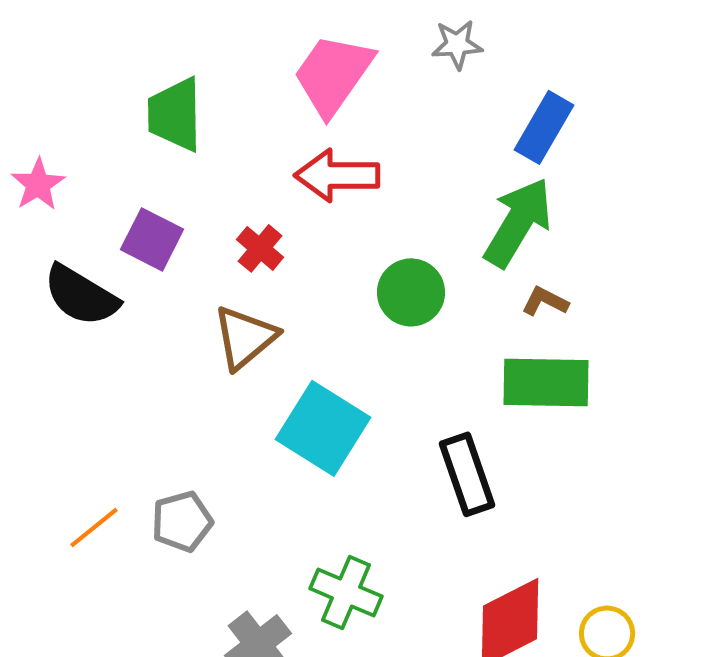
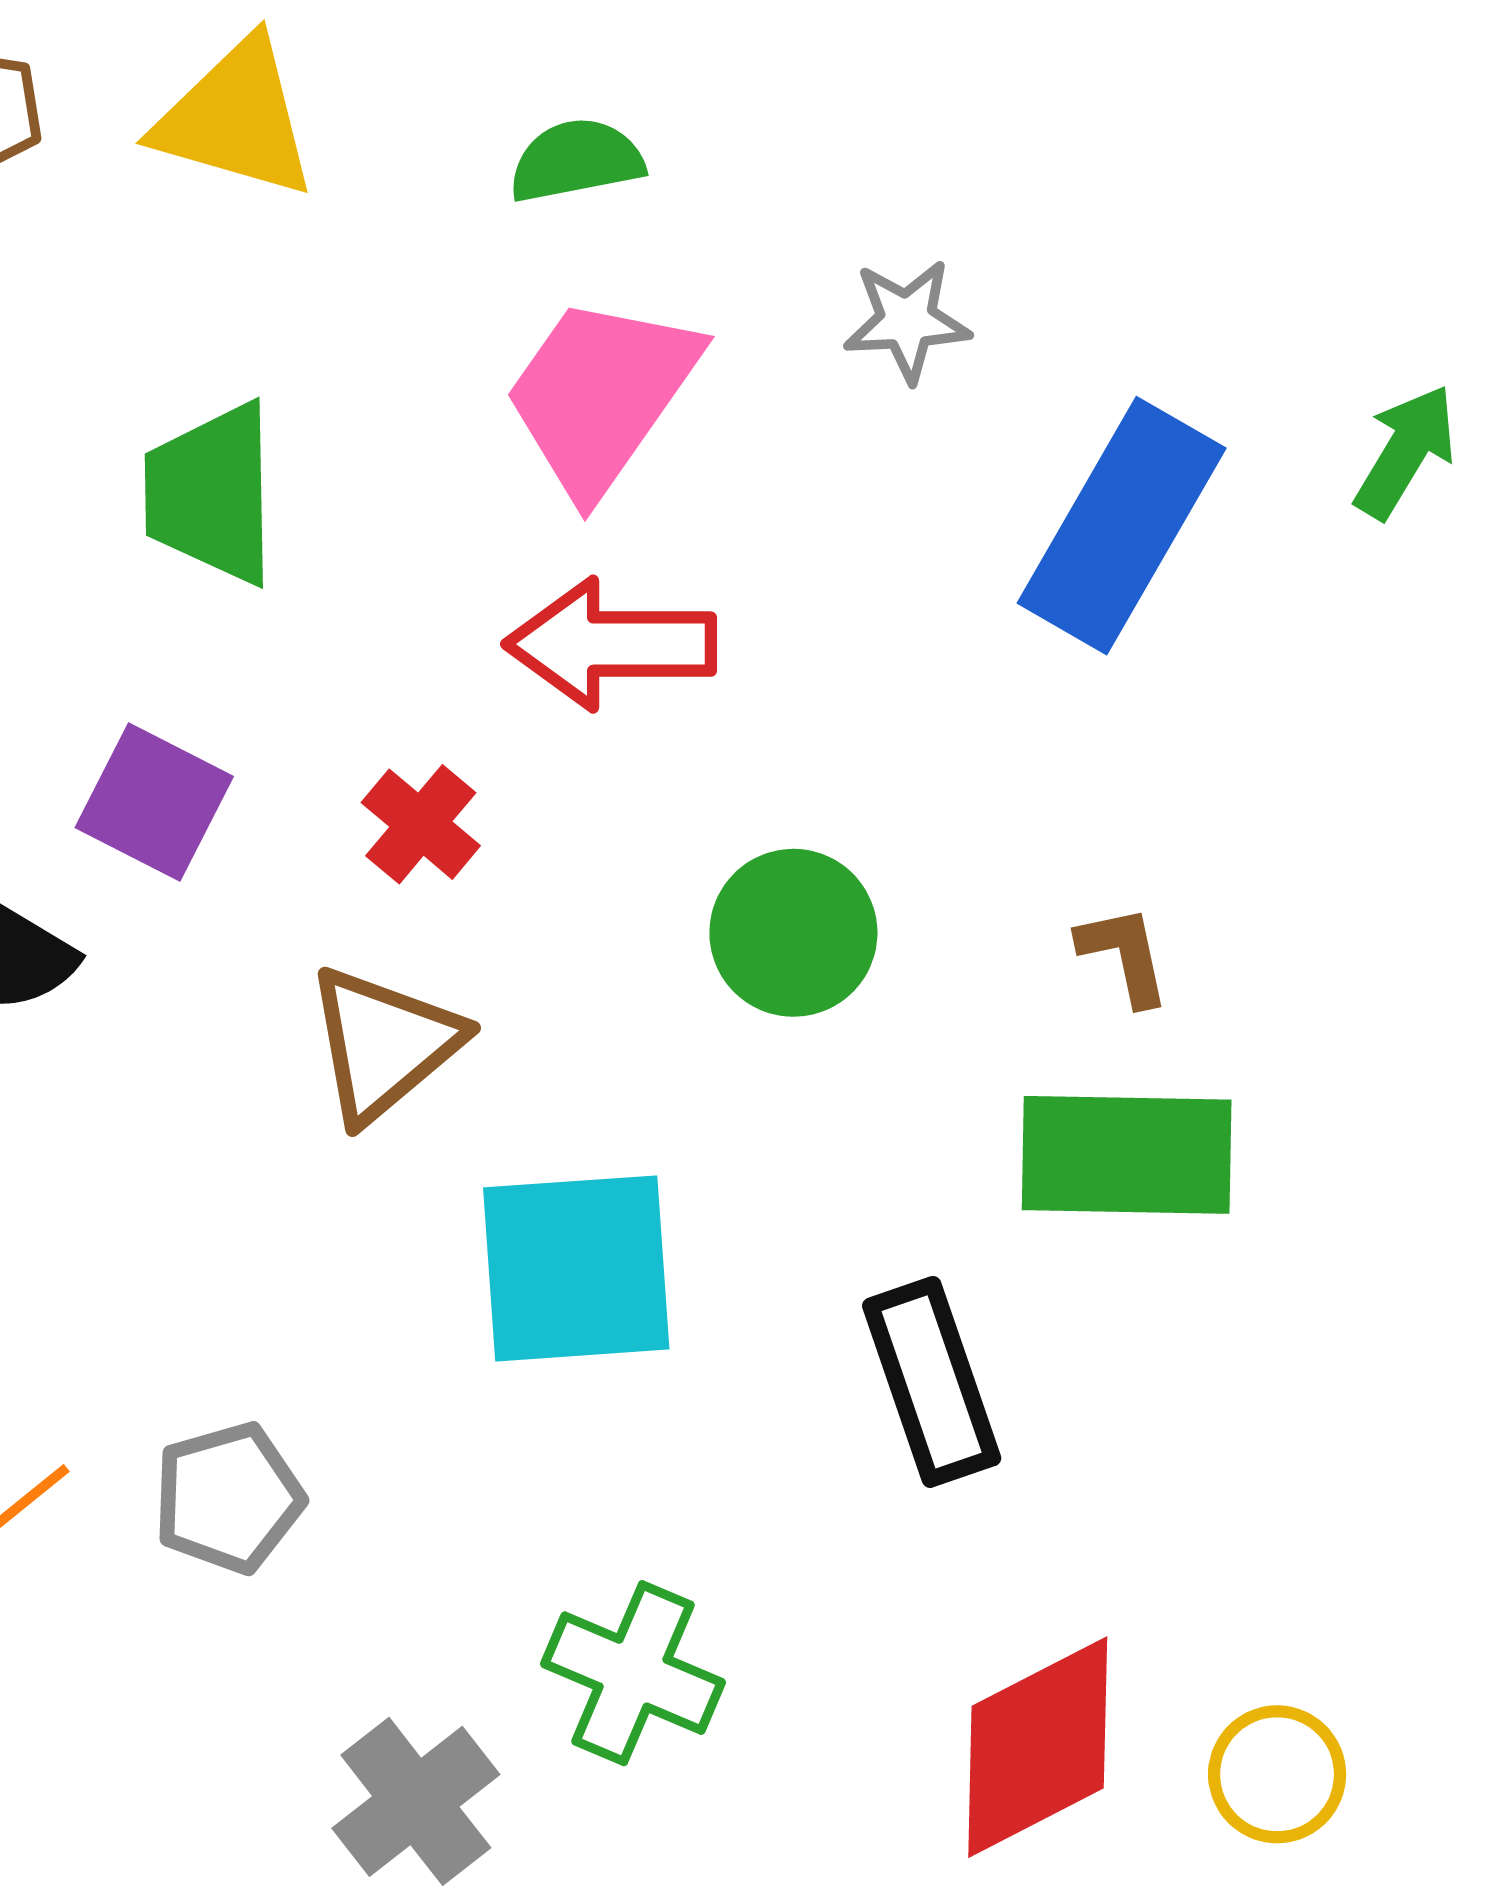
blue rectangle: (544, 127) -> (1122, 526), size x1.4
green arrow: (518, 222) -> (1405, 452), moved, size x0.6
brown L-shape: (545, 301) -> (1124, 955), turned 51
cyan square: (323, 428) -> (576, 1268), turned -36

